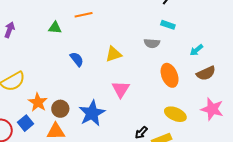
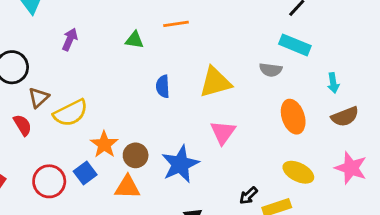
cyan rectangle: (168, 25) -> (295, 45), size x1.5
cyan arrow: (196, 50) -> (333, 83), turned -64
yellow triangle: (113, 54) -> (215, 82), size x1.4
blue semicircle: (77, 59) -> (163, 86), turned -147

